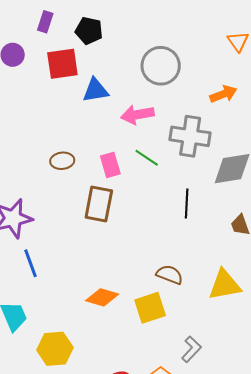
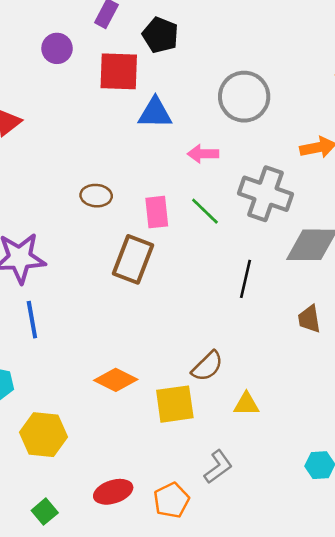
pink arrow: (137, 115) -> (203, 154), size x0.7
brown semicircle: (170, 275) -> (207, 366), turned 104
yellow triangle: (225, 285) -> (246, 404), moved, size x0.6

